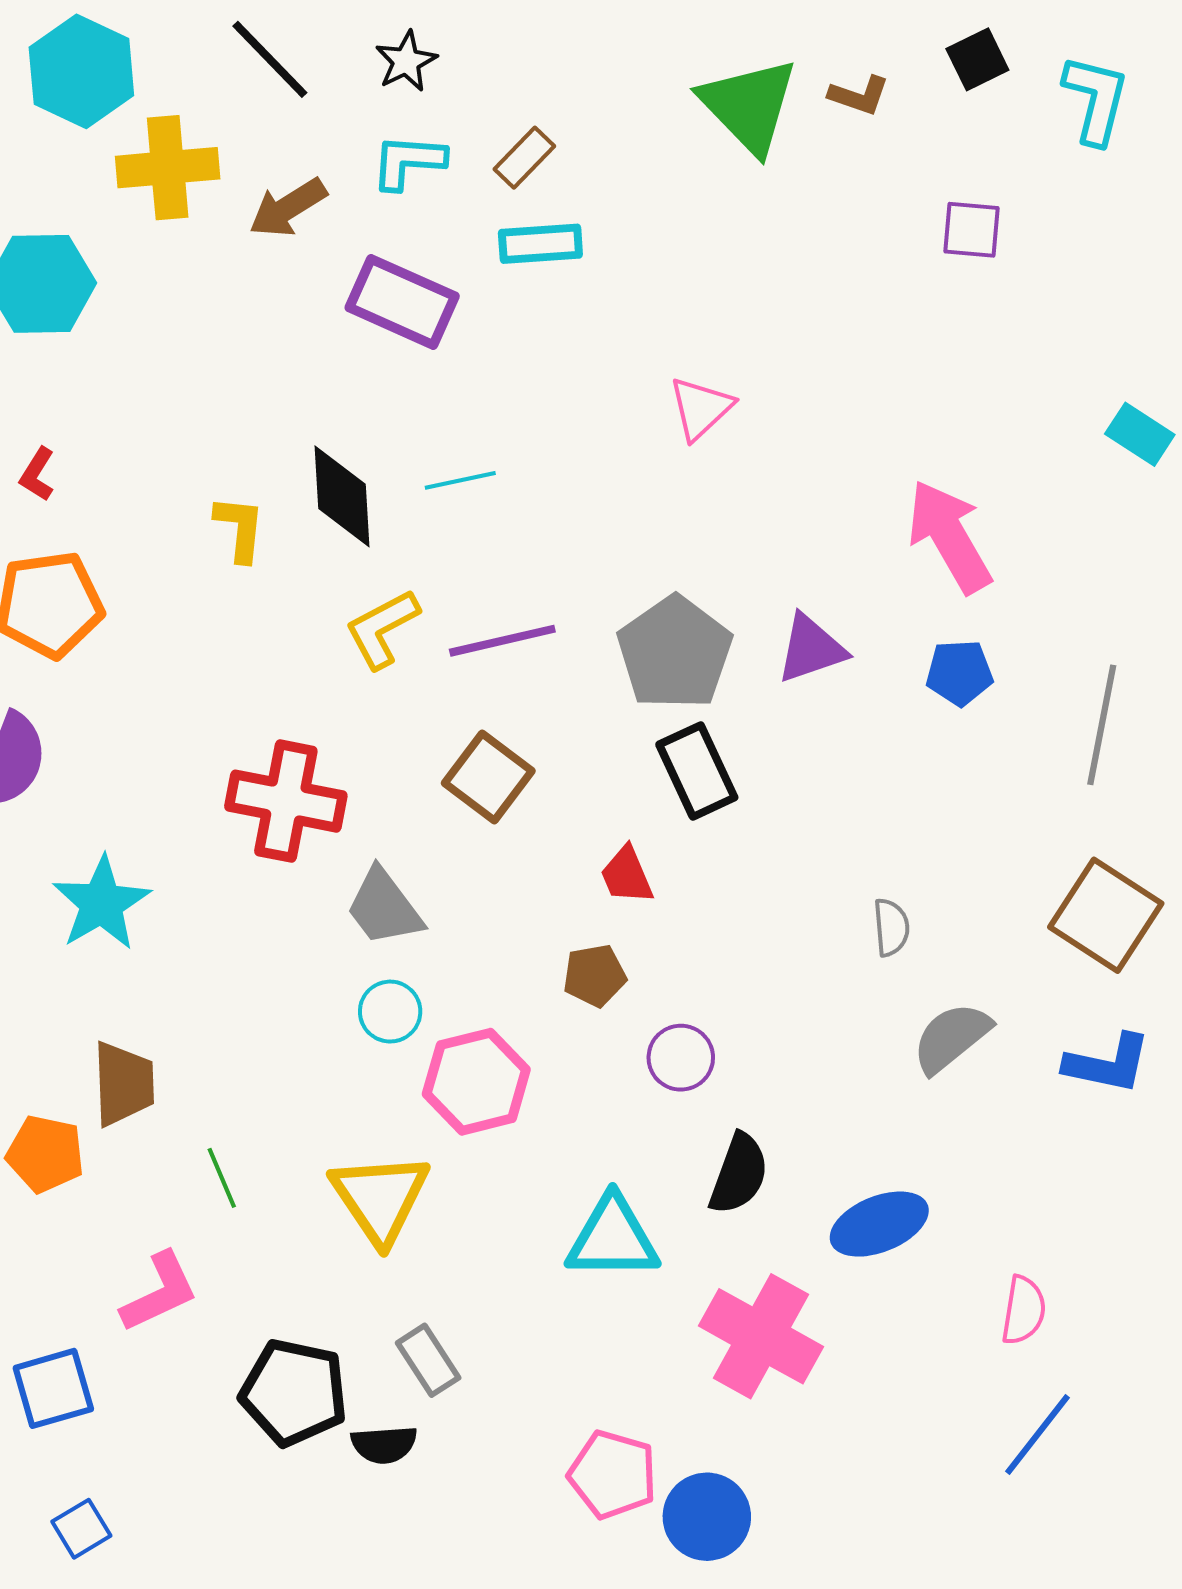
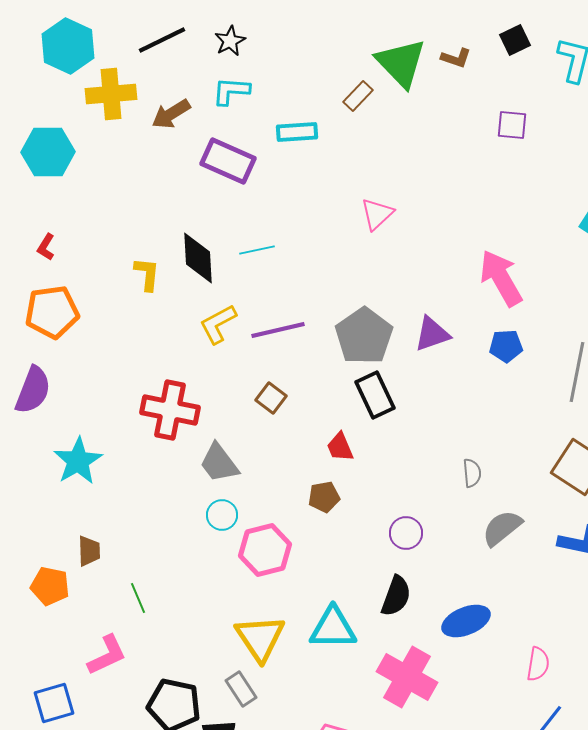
black line: (270, 59) -> (162, 40), turned -72
brown rectangle: (524, 158) -> (358, 96), moved
brown square: (488, 777) -> (271, 398), size x0.7
purple circle: (681, 1058) -> (406, 533), moved
brown trapezoid: (123, 1084) -> (89, 551), size x0.7
yellow triangle: (380, 1198) -> (260, 638), moved

